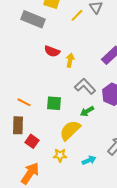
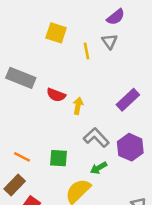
yellow line: (77, 15) -> (86, 51), turned -56
gray rectangle: (33, 19) -> (21, 78), moved
brown rectangle: (18, 125) -> (15, 185), turned 42

